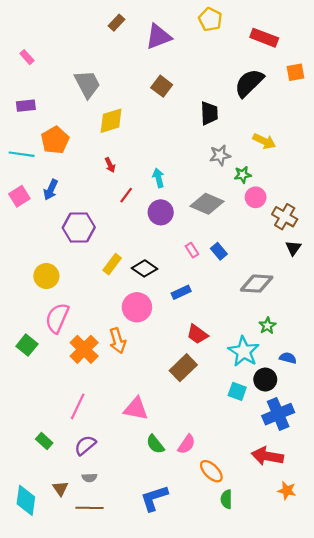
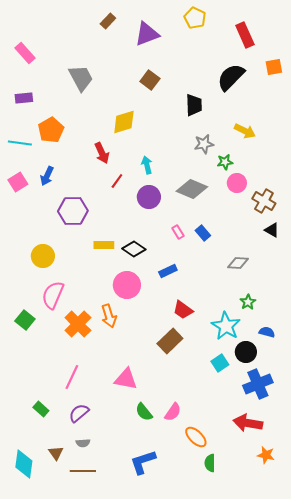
red rectangle: (264, 38) -> (245, 35), turned 45
pink rectangle: (27, 57) -> (25, 53), size x1.5
yellow diamond: (111, 121) -> (124, 122), moved
red arrow: (110, 165) -> (102, 153), size x1.5
black triangle: (293, 248) -> (272, 230), turned -35
yellow rectangle: (112, 264) -> (104, 245), turned 54
gray diamond: (257, 284) -> (238, 263), size x0.7
cyan square: (237, 391) -> (220, 363), turned 36

